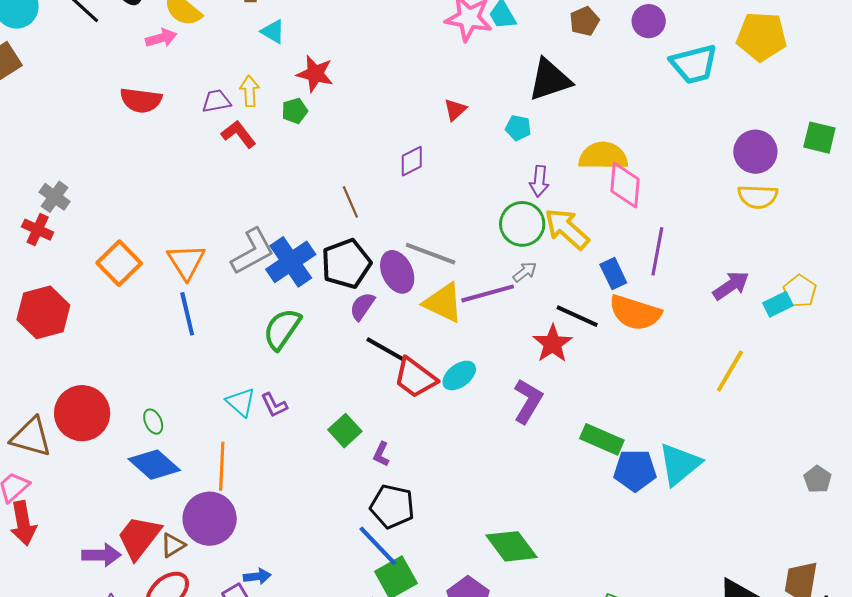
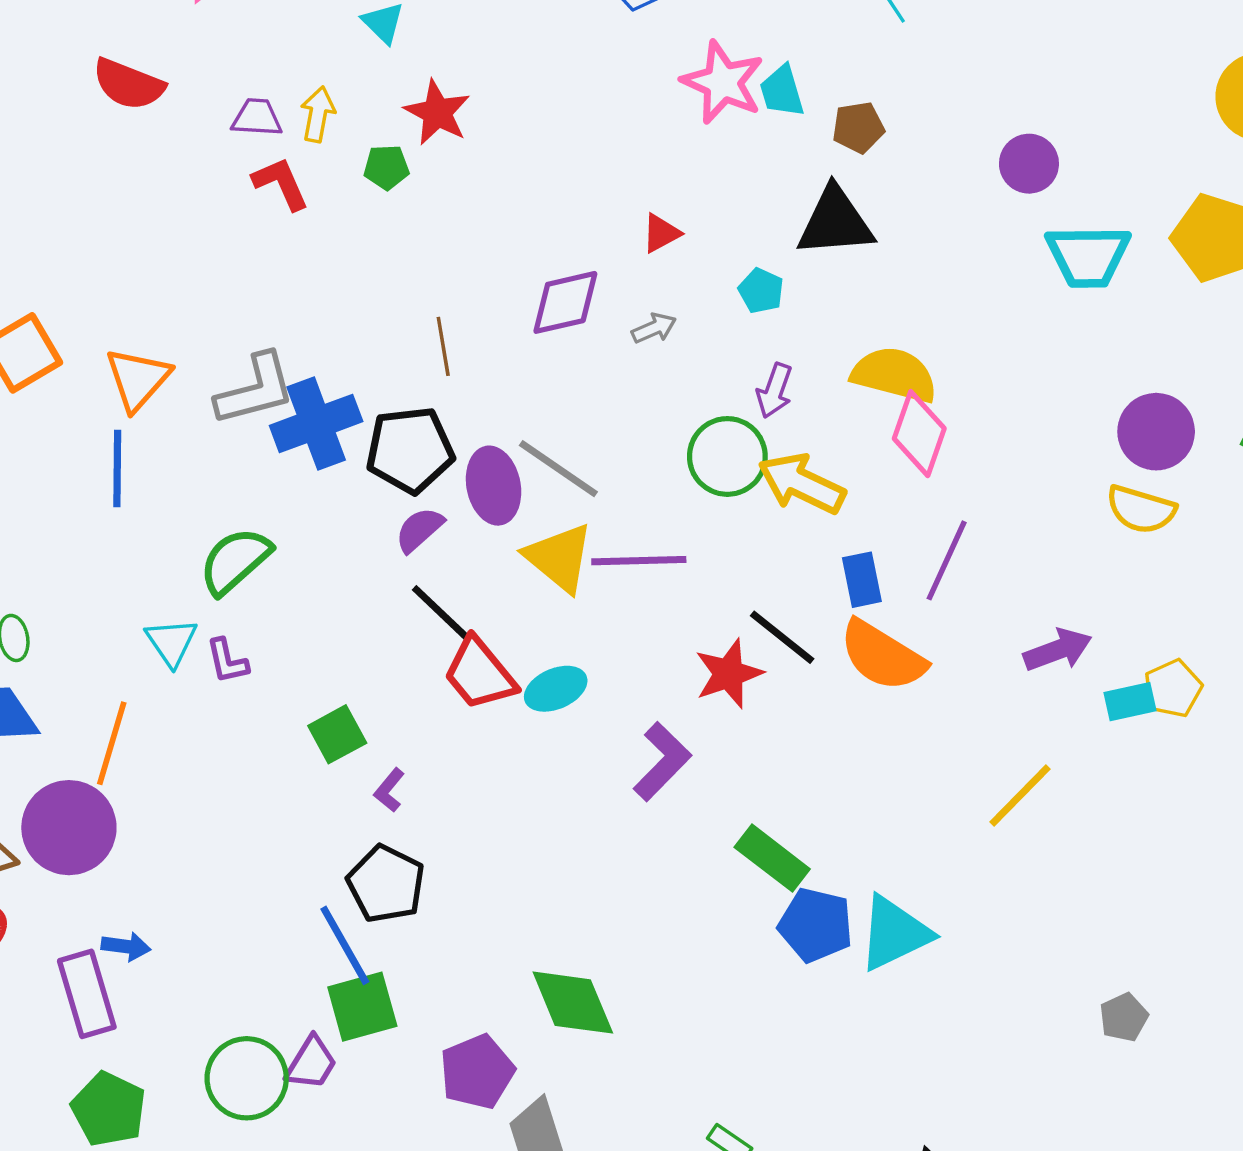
brown pentagon: (584, 21) -> (858, 127), moved
purple diamond: (412, 161) -> (565, 302), size x1.4
yellow arrow: (567, 229) -> (802, 484), turned -30
gray arrow: (525, 272) -> (654, 328), moved
green semicircle: (282, 329) -> (235, 561), moved

